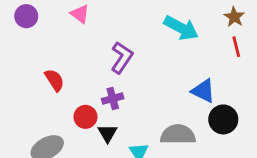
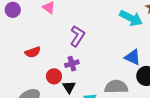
cyan arrow: (181, 28) -> (131, 18), moved
red semicircle: (55, 80) -> (33, 52), turned 105

